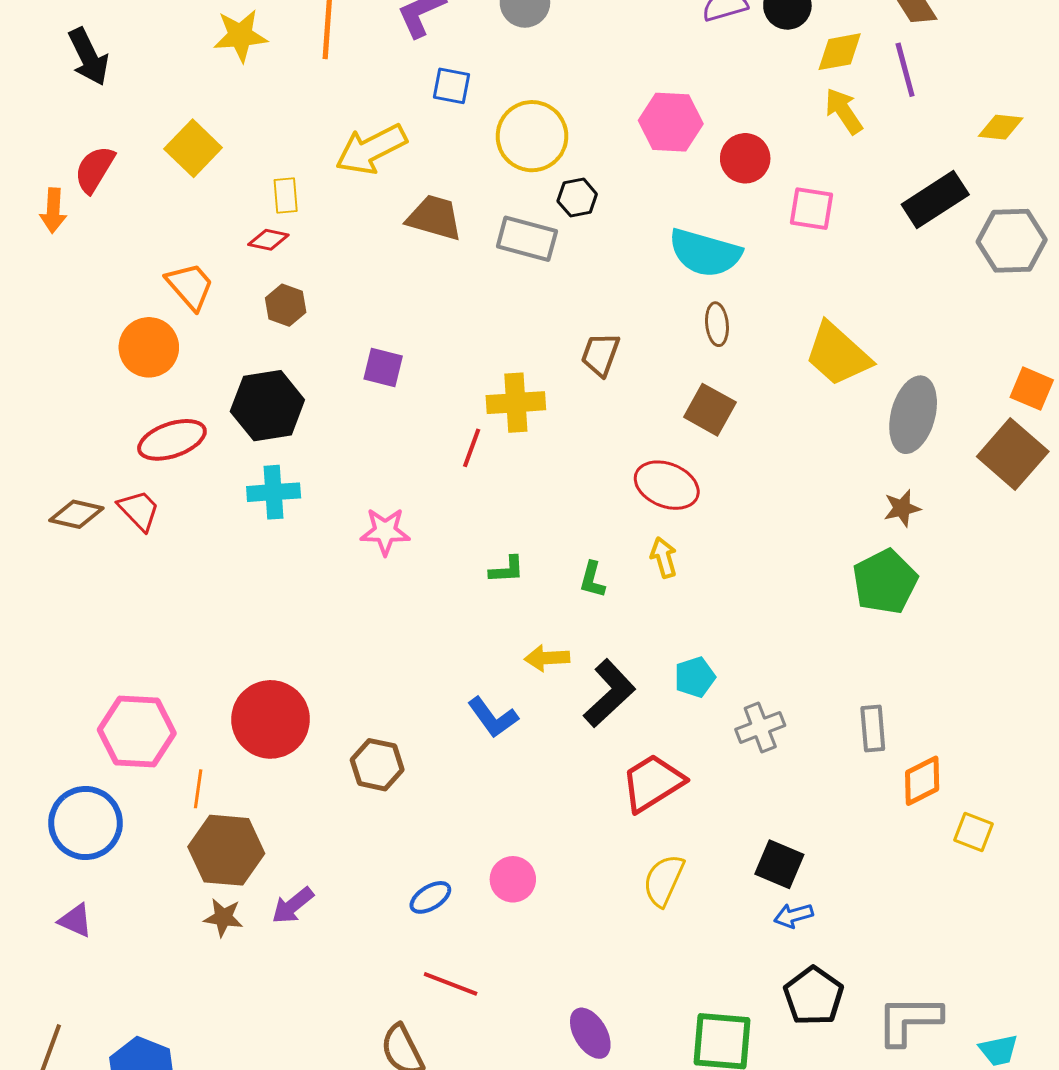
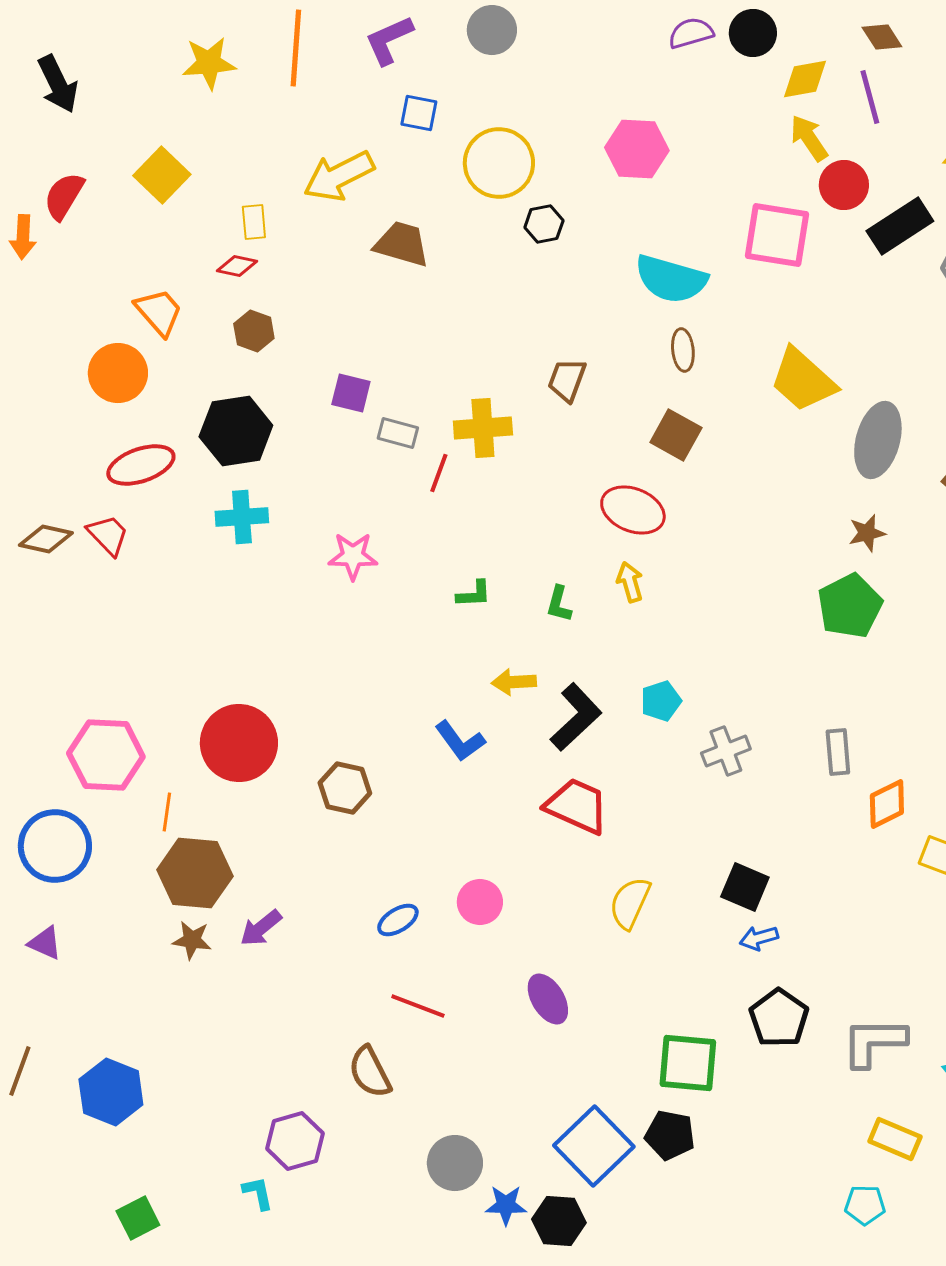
red circle: (745, 158) -> (844, 185), moved
pink square: (812, 209) -> (777, 235), size x1.5
gray rectangle: (527, 239) -> (398, 433), moved, size x0.7
red trapezoid: (653, 783) -> (577, 806), moved, turned 56
purple ellipse: (590, 1033) -> (548, 999), moved

